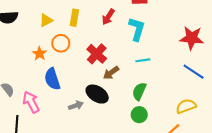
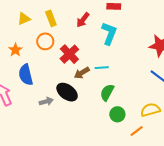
yellow rectangle: (74, 18) -> (51, 18), turned -35
orange circle: (61, 43) -> (45, 41), moved
cyan line: (143, 60) -> (102, 68), moved
green circle: (139, 115) -> (117, 114), moved

